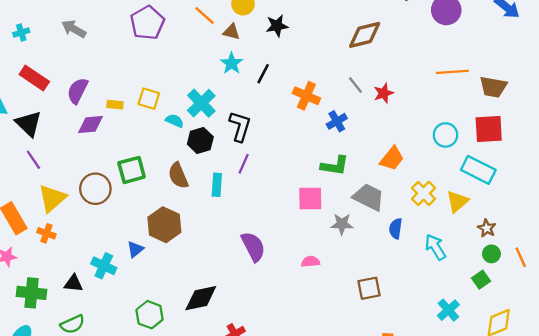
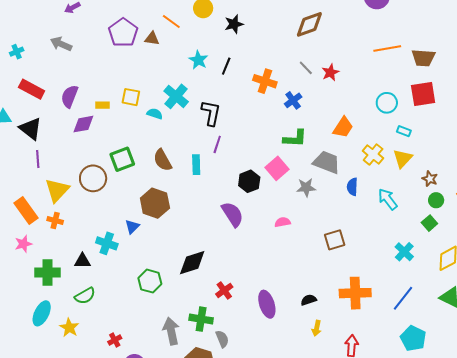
brown triangle: (231, 32) -> (152, 39), moved
black hexagon: (200, 140) -> (249, 181), moved
purple line: (33, 160) -> (38, 159), turned 36
cyan rectangle: (478, 170) -> (404, 131), moved, size x0.5
pink square: (310, 198) -> (277, 168), turned -35

